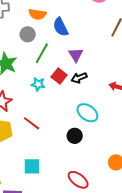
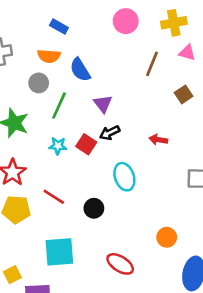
red square: (59, 76) -> (86, 144), moved
cyan ellipse: (87, 113) -> (124, 177), turned 40
black circle: (75, 136) -> (94, 208), moved
cyan square: (32, 166) -> (59, 252), size x1.4

